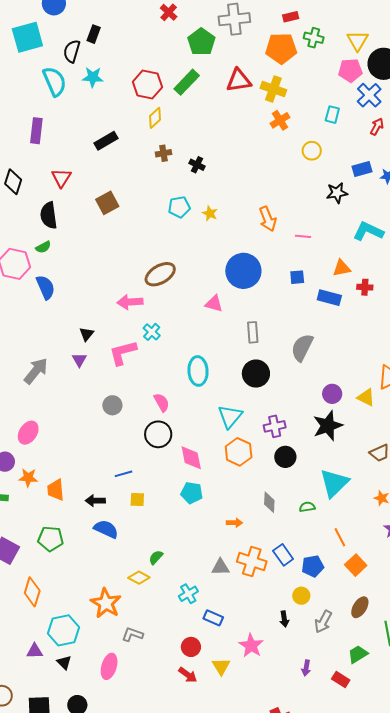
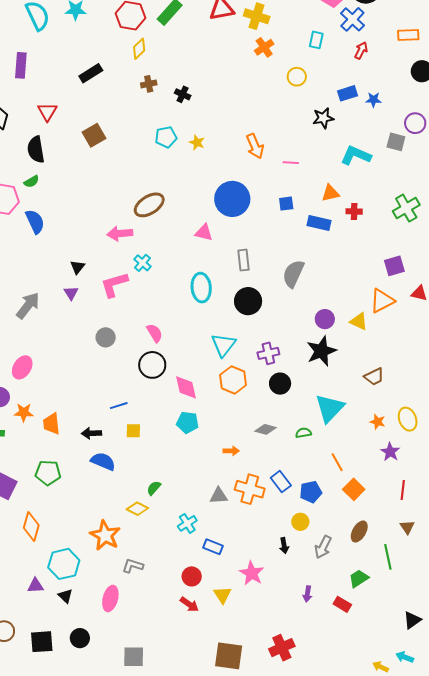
cyan ellipse: (198, 371) -> (201, 288), moved
gray diamond: (269, 502) -> (265, 429), turned -75

